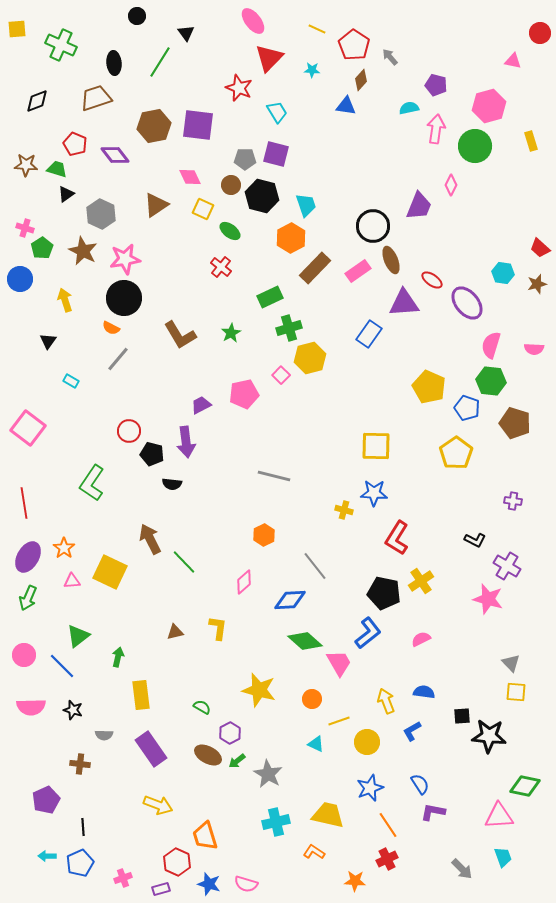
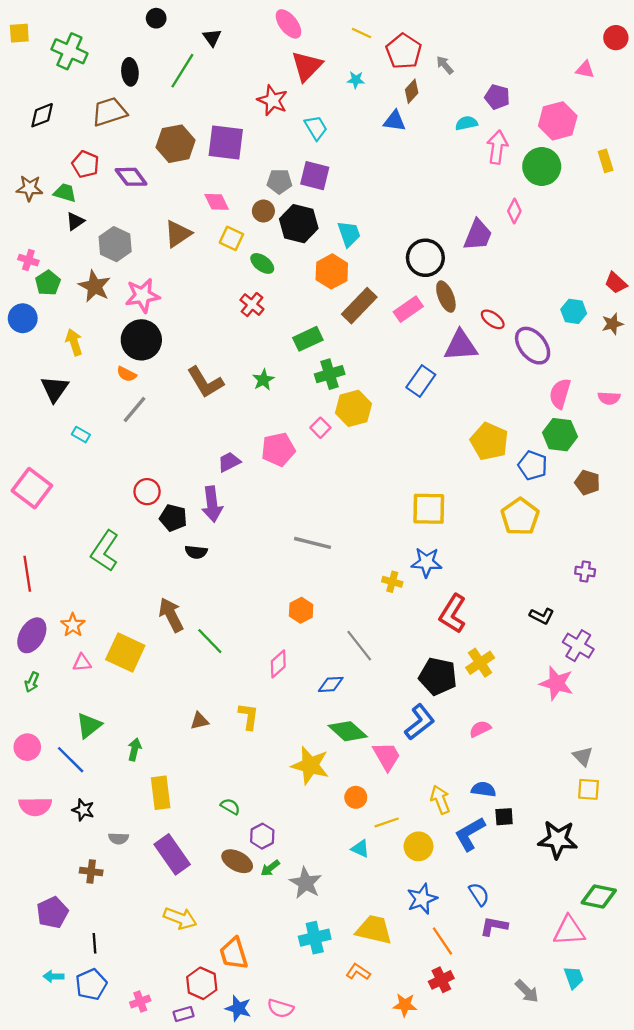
black triangle: (48, 341) -> (55, 389), size x1.5
brown pentagon: (515, 423) -> (587, 482), size x0.7
green arrow: (28, 598) -> (32, 682), size x0.7
blue diamond: (290, 600) -> (331, 684), size x0.7
yellow star: (259, 690) -> (310, 765), moved
black square: (462, 716) -> (504, 817), moved
blue L-shape: (412, 731) -> (470, 834), size x1.5

